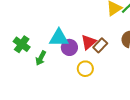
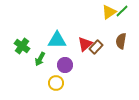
purple circle: (69, 47) -> (65, 65), moved
yellow circle: (85, 69) -> (56, 83), moved

